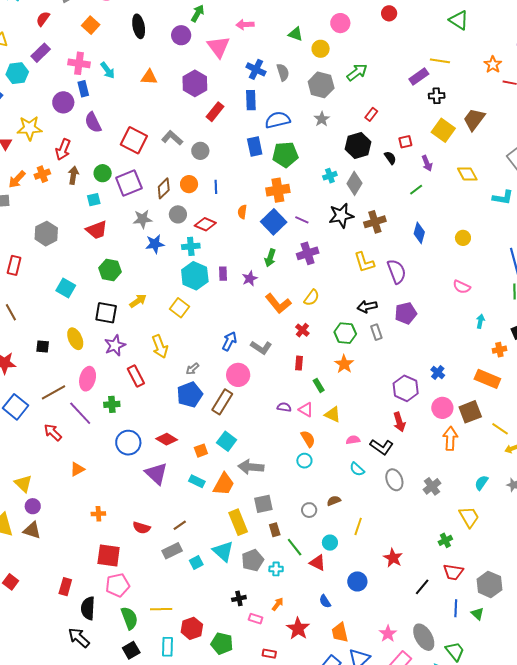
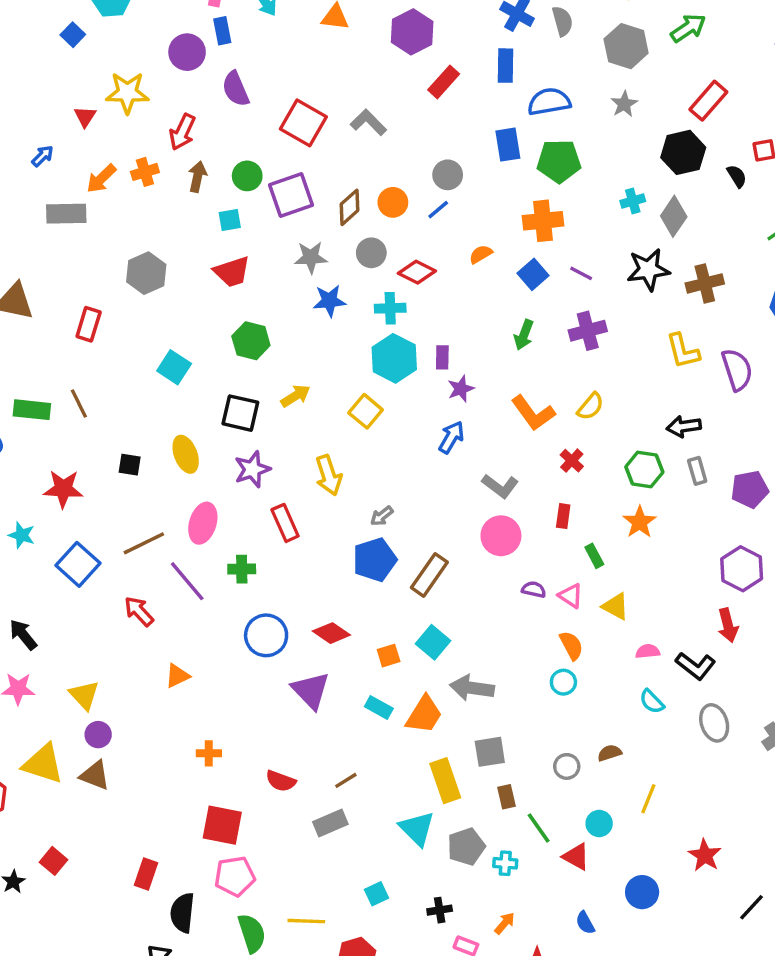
red rectangle: (371, 114) -> (708, 101), size x1.6
gray circle: (200, 151) -> (448, 175), moved
blue line: (216, 187) -> (438, 210), turned 48
orange semicircle: (242, 212) -> (481, 254), turned 48
blue square: (274, 222) -> (533, 274), size x0.7
purple star: (250, 278) -> (461, 389), moved
purple pentagon: (406, 313) -> (750, 489), moved
blue arrow: (229, 341) -> (451, 437), moved
pink circle: (238, 375) -> (501, 536), moved
cyan square: (196, 562) -> (376, 894), moved

